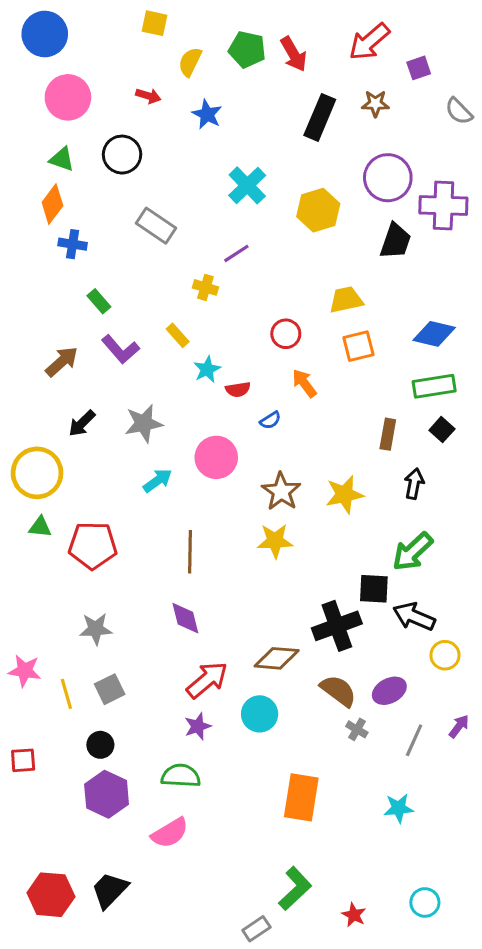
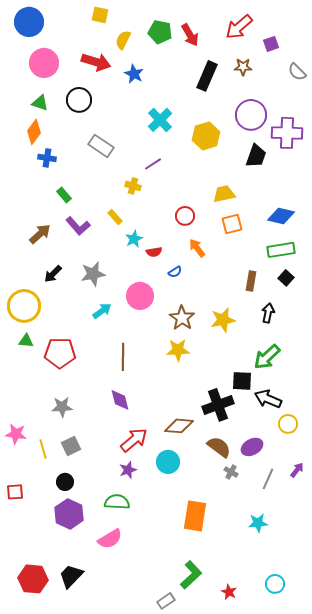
red arrow: (148, 96) -> (96, 62), size x1.8

